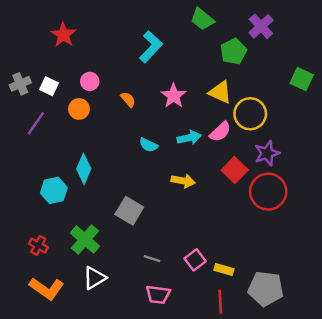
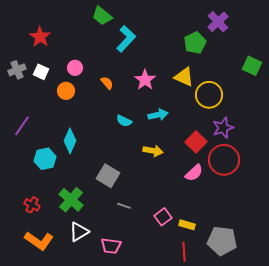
green trapezoid: (202, 19) -> (102, 16), moved
red star: (63, 35) -> (40, 37), moved
purple line: (36, 123) -> (22, 126), moved
pink semicircle: (220, 132) -> (194, 173), moved
gray line: (152, 259) -> (124, 206), moved
pink trapezoid: (158, 295) -> (111, 246), moved

